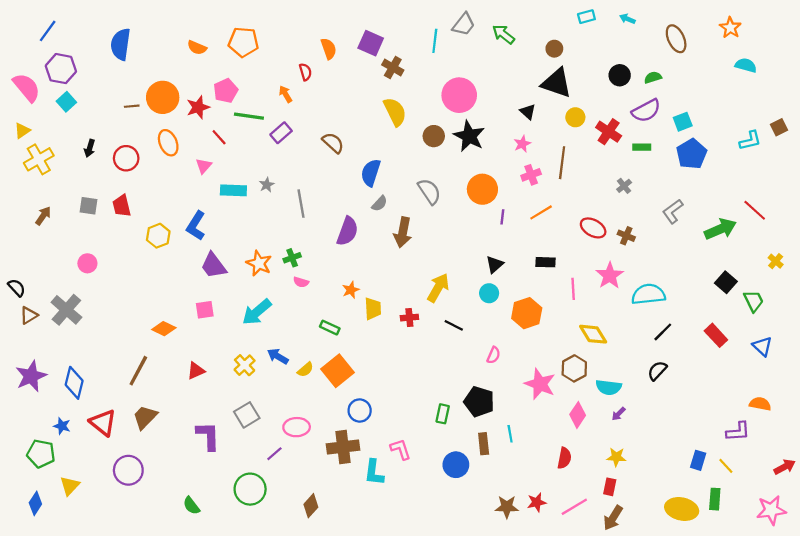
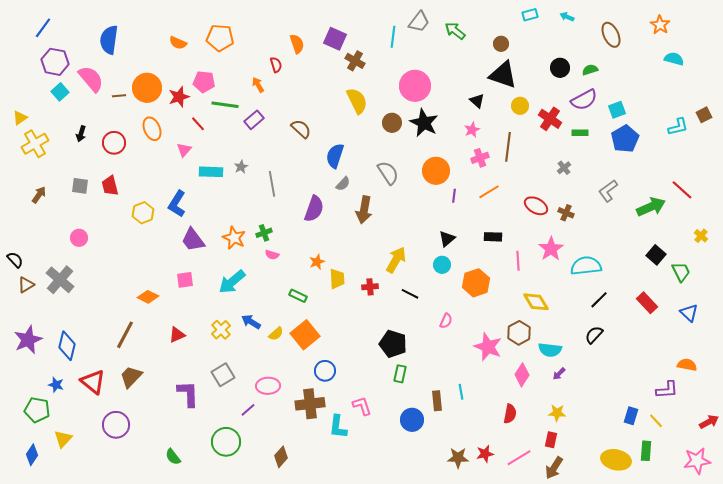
pink semicircle: (27, 87) -> (91, 79), moved
pink pentagon: (226, 91) -> (204, 82), turned 30
black pentagon: (479, 402) -> (393, 344), moved

